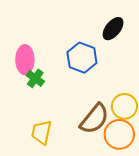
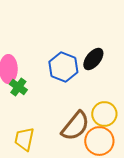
black ellipse: (113, 29) -> (93, 59), moved

